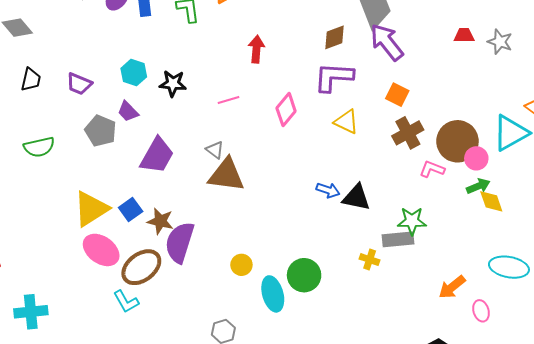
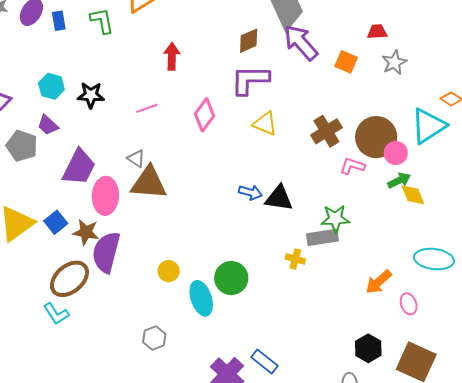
gray star: (500, 42) -> (394, 62), moved, turned 30
orange square: (397, 95) -> (346, 62), moved
pink ellipse: (101, 250) -> (105, 196), moved, turned 60

